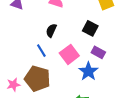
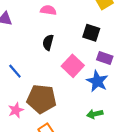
blue line: (41, 51) -> (15, 71), moved

